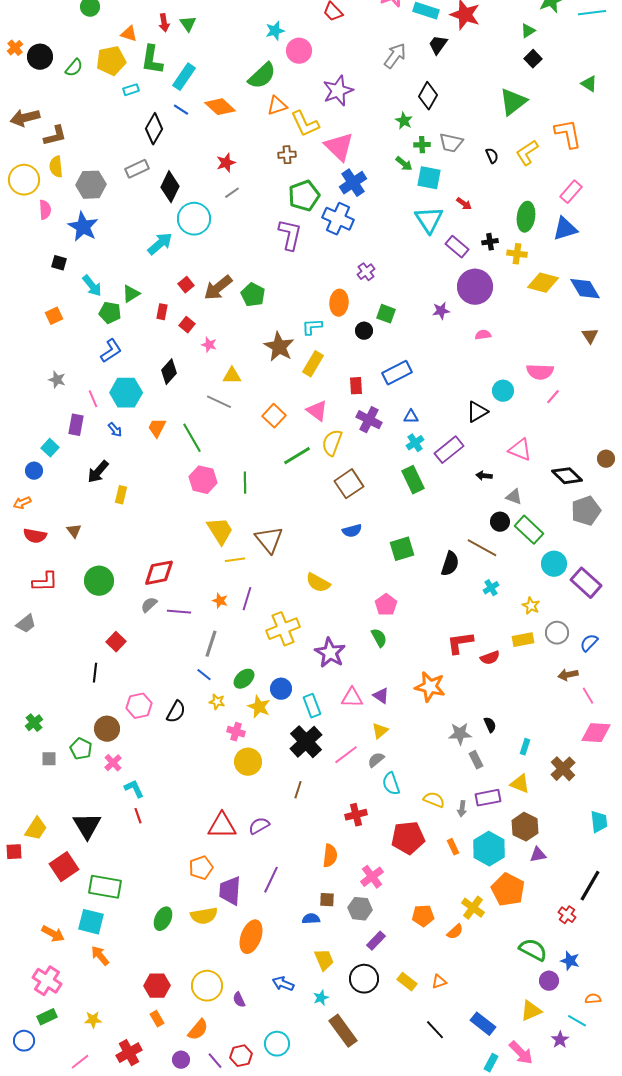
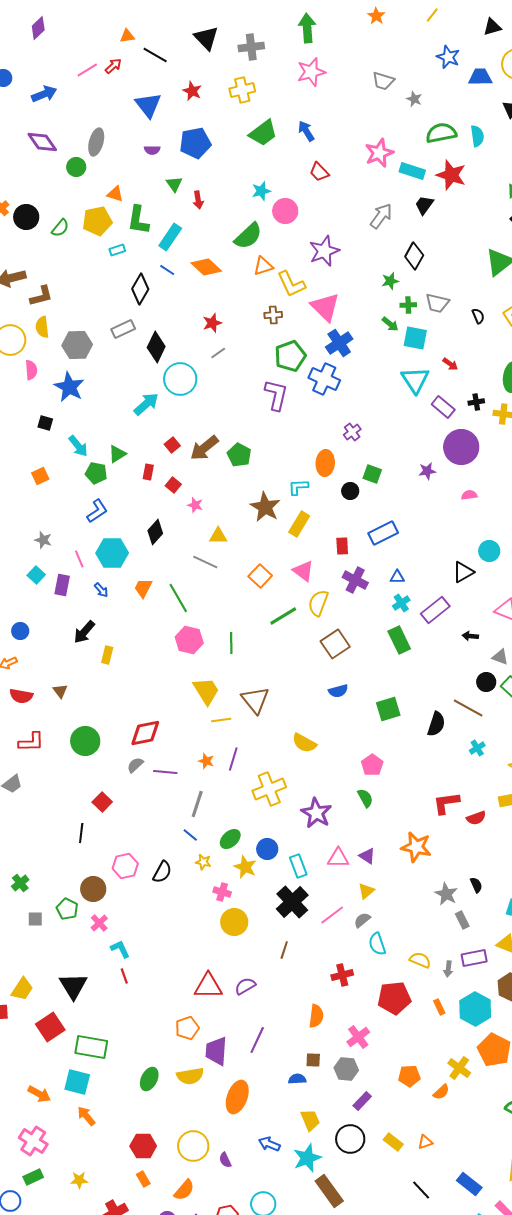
red arrow: (164, 23) -> (198, 200), moved
green star: (404, 121) -> (390, 281), turned 30
cyan square: (50, 448) -> (36, 575), moved
gray star: (460, 734) -> (446, 894), turned 30
cyan star: (321, 998) -> (307, 1158), size x1.8

